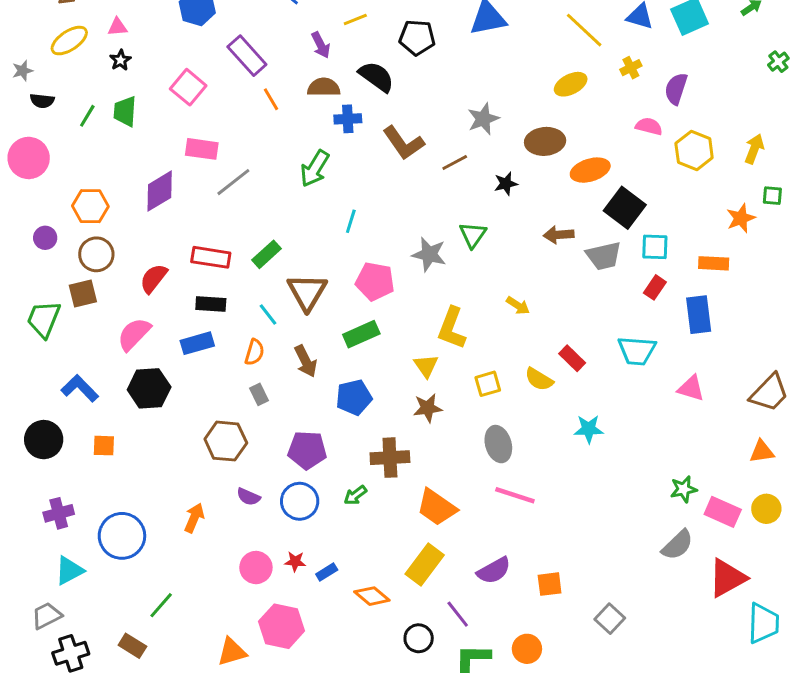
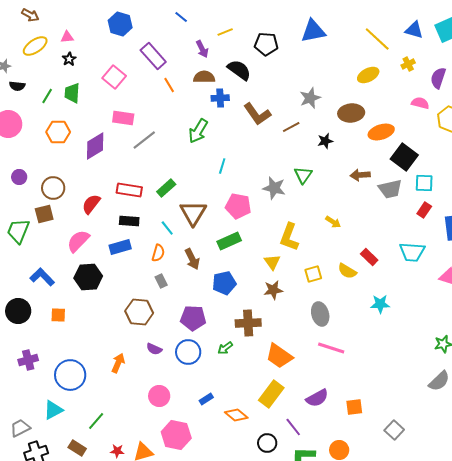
orange hexagon: (90, 206) -> (58, 132), moved
red star: (295, 561) -> (117, 451), moved
cyan triangle: (69, 571) -> (53, 410), moved

